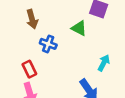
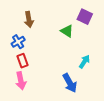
blue cross: (48, 44) -> (18, 42), moved, turned 32

